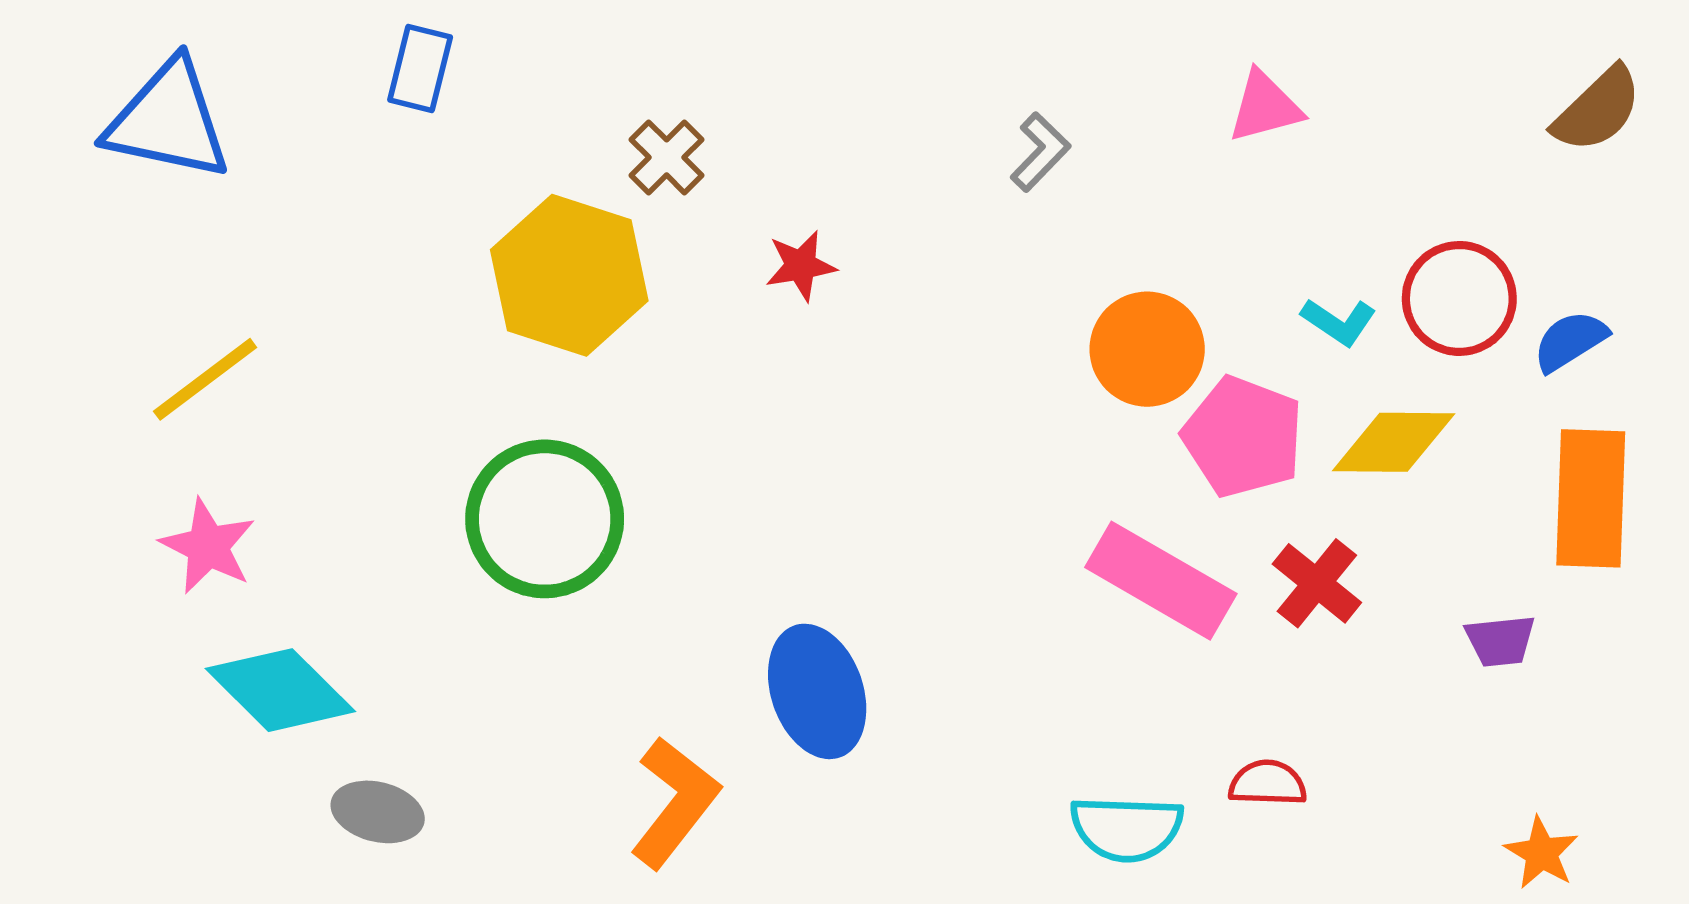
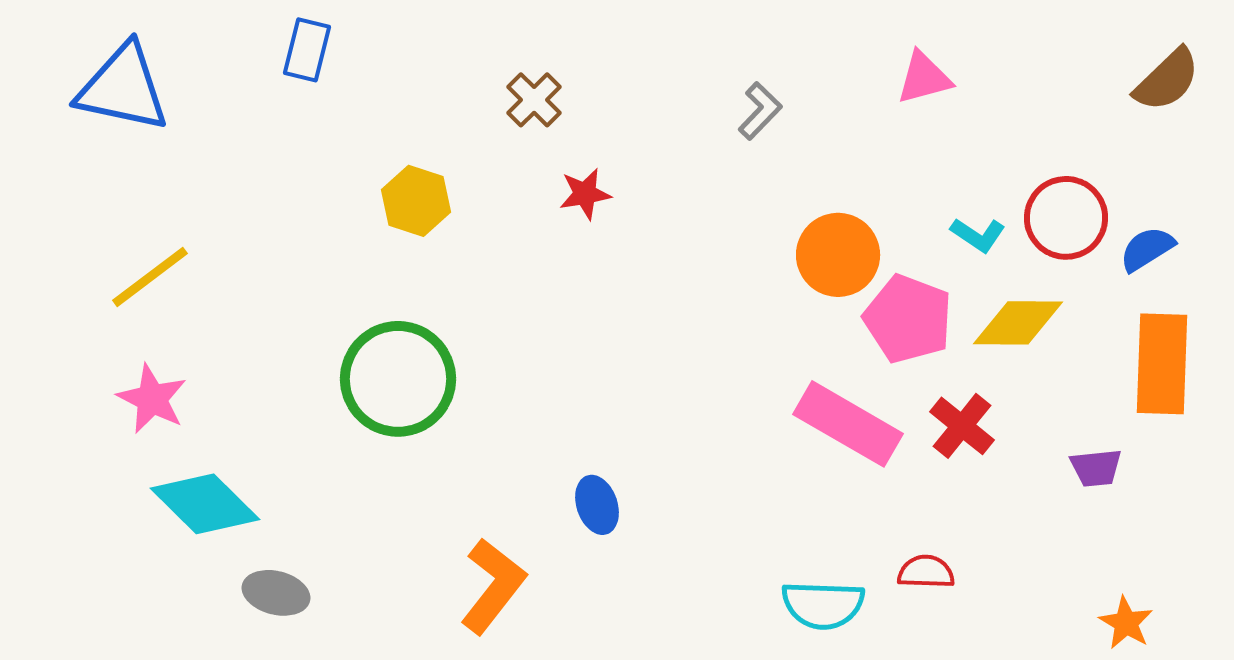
brown cross: (667, 157) -> (534, 100), moved
yellow hexagon: (569, 275) -> (416, 201), size x0.6
blue ellipse: (817, 691) -> (597, 505), size x0.6

